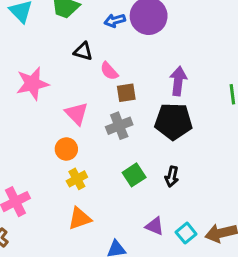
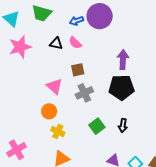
pink semicircle: (109, 71) -> (75, 43), moved
pink star: (32, 84) -> (20, 47), moved
brown square: (126, 93) -> (78, 70), moved
yellow cross: (77, 179) -> (58, 131), turned -32

